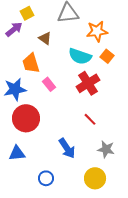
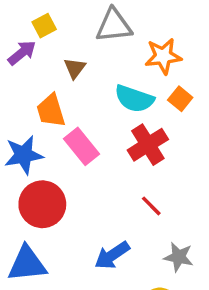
brown triangle: (45, 38) -> (75, 68), turned 32
pink rectangle: (49, 84) -> (81, 146), size x1.5
blue arrow: (67, 148) -> (112, 255), turned 90
blue triangle: (17, 153) -> (27, 264), size x1.4

